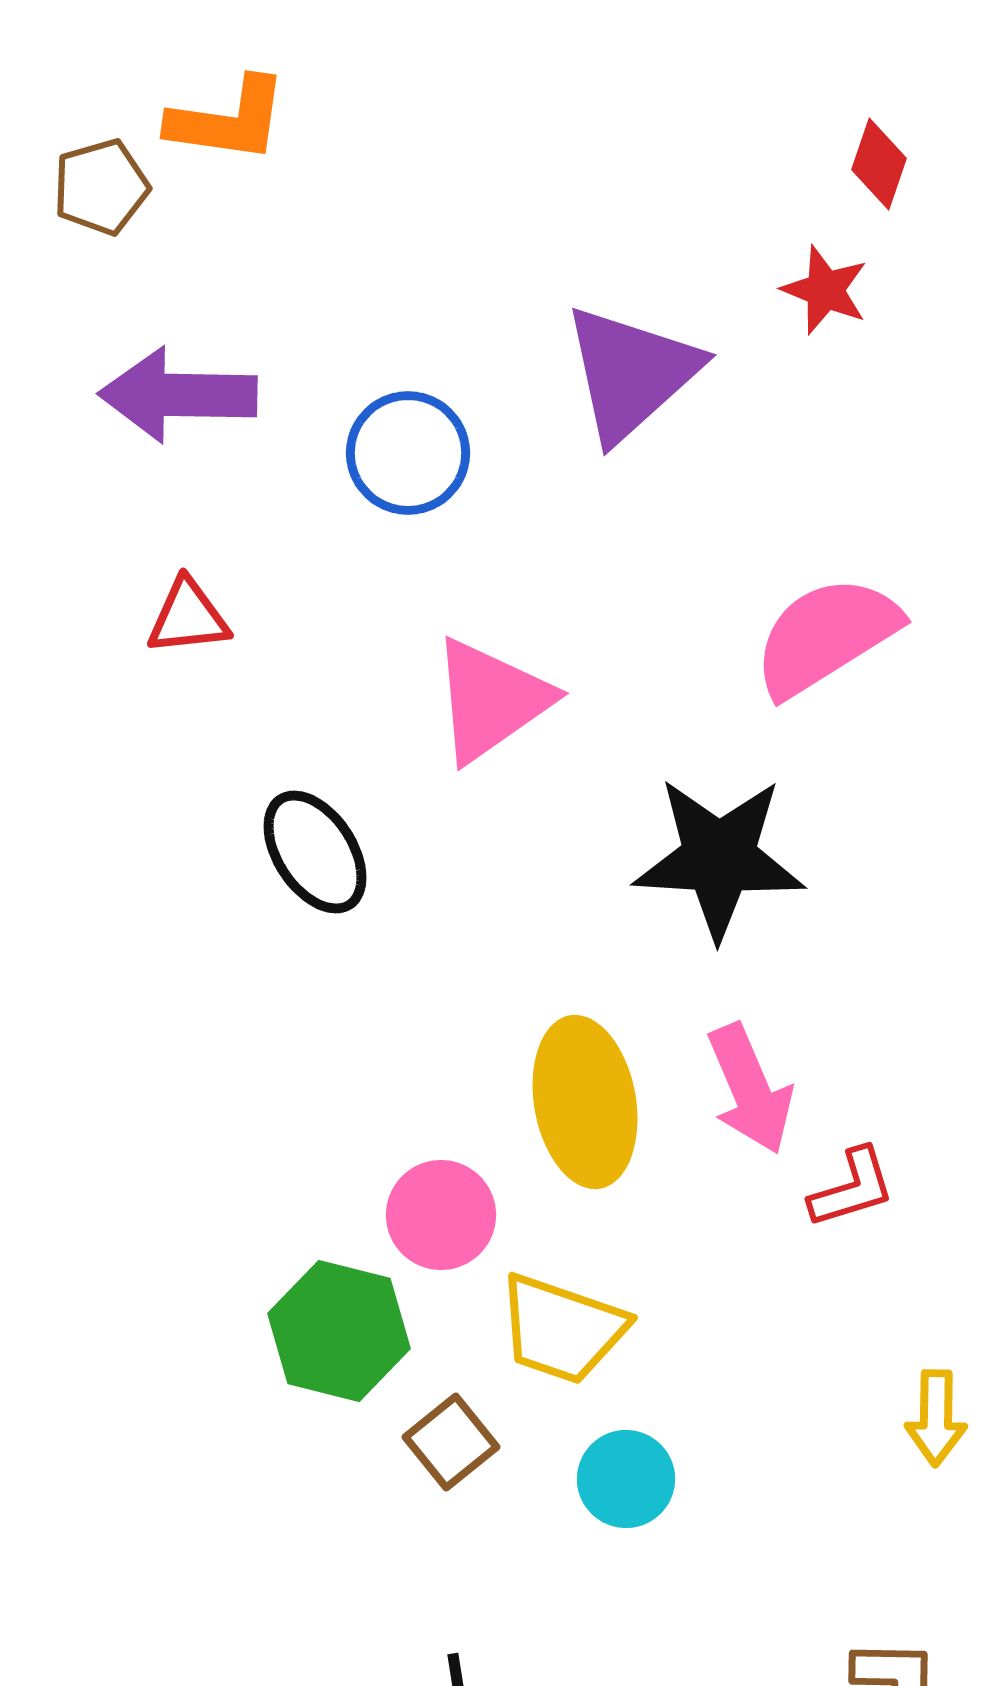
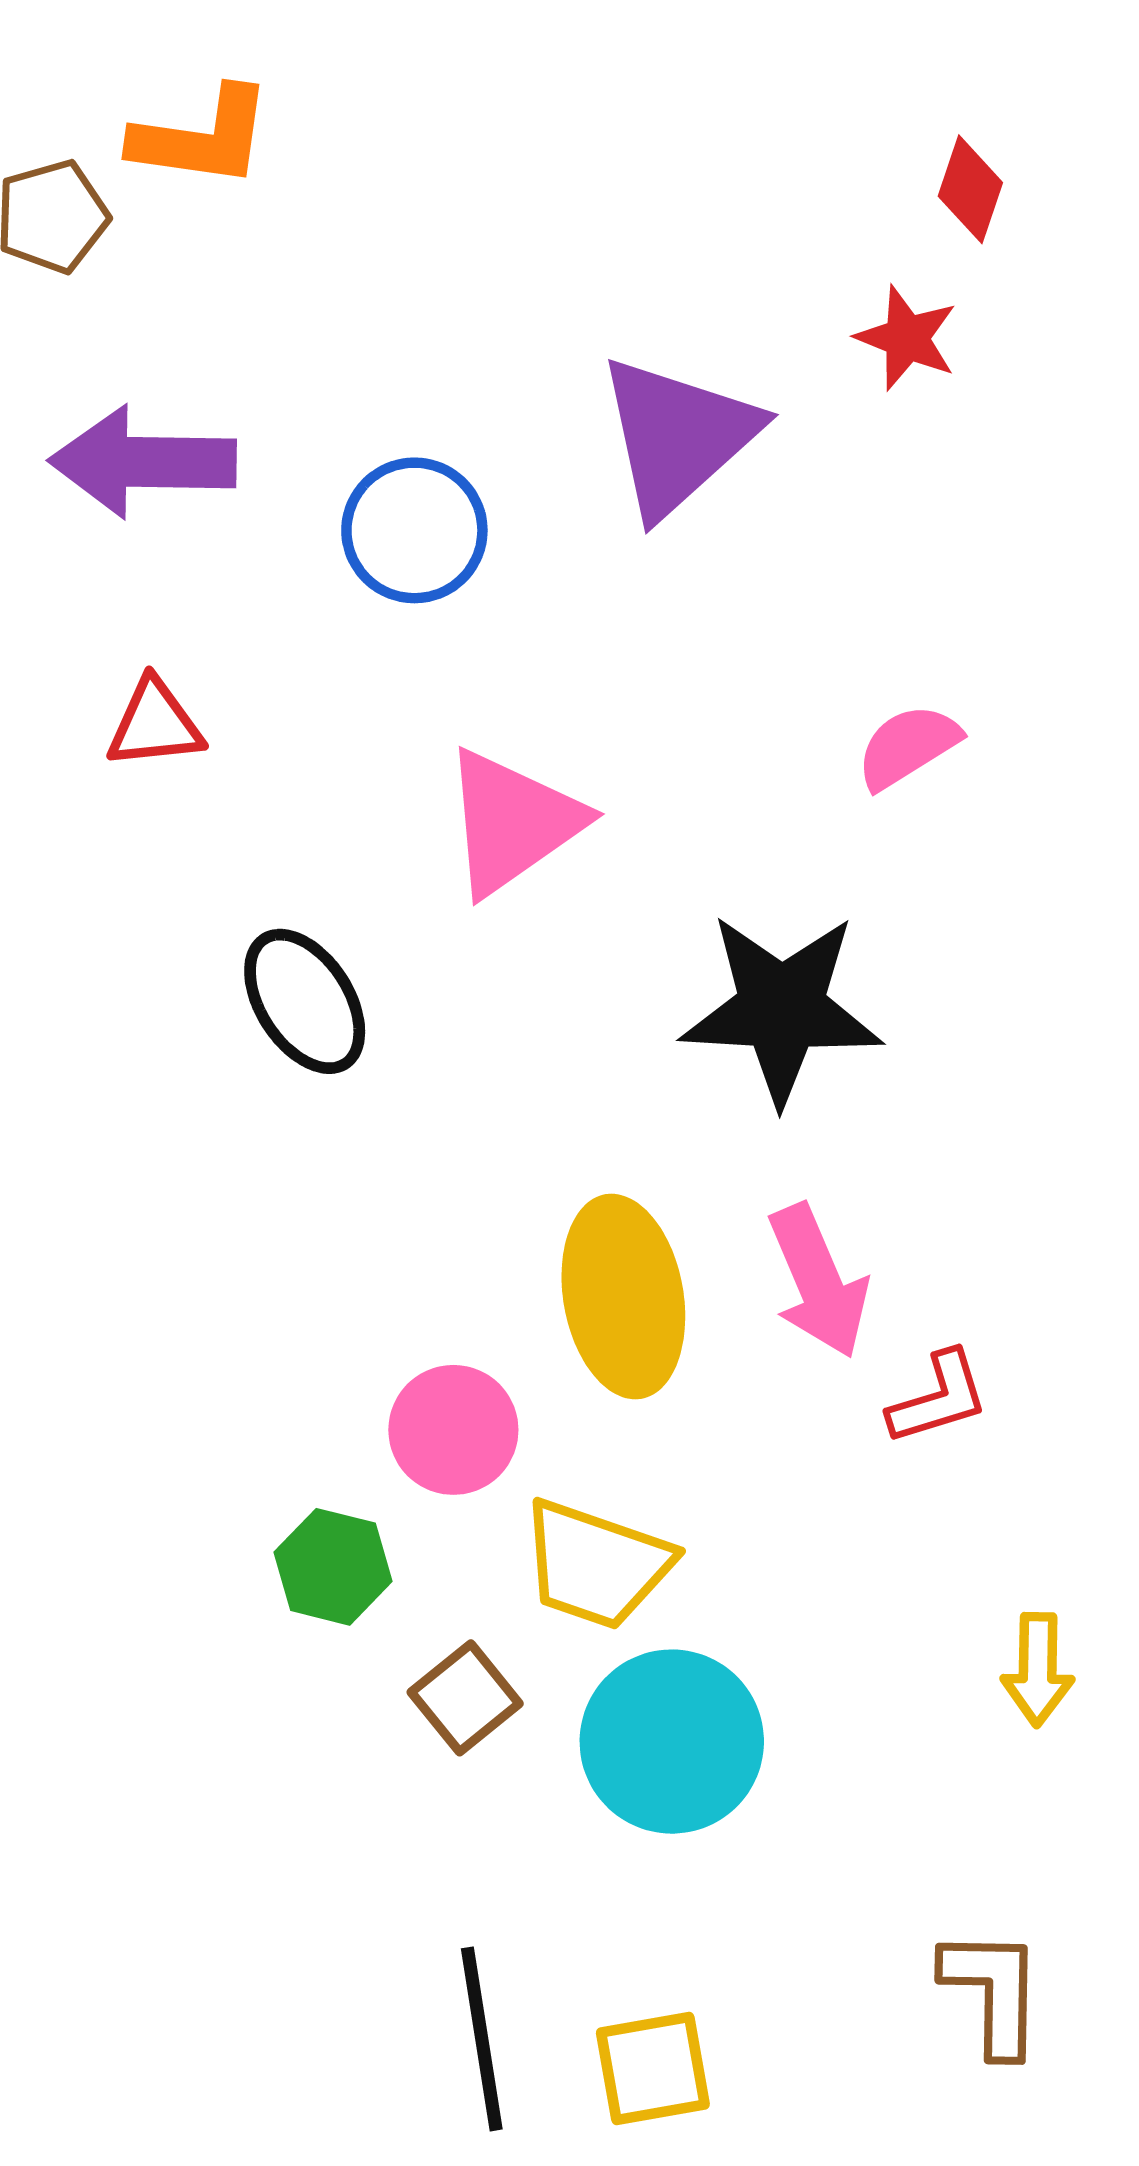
pink semicircle: (826, 636) -> (908, 746), size x0.6
green hexagon: (339, 1331) -> (333, 1567), size x0.7
cyan circle: (626, 1479) -> (672, 1742), size x1.6

